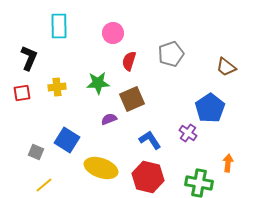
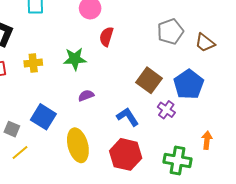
gray pentagon: (171, 54) -> (170, 32), moved
brown square: (132, 99) -> (149, 80), moved, turned -30
yellow ellipse: (101, 168) -> (78, 145), turned 56
yellow line: (44, 185) -> (20, 152), moved

